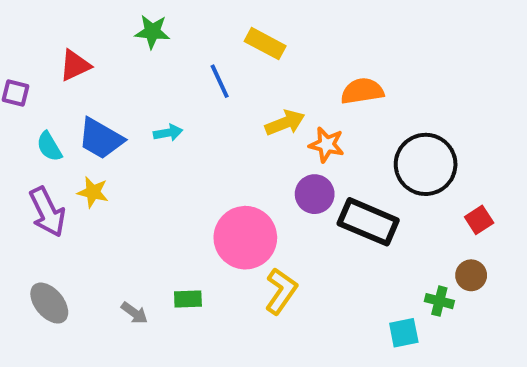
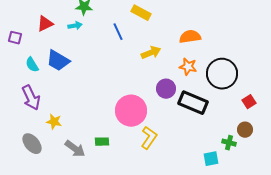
cyan arrow: (168, 133) -> (75, 26), moved
orange star: (327, 145) -> (188, 67), moved
yellow star: (93, 192) -> (54, 122), moved
gray arrow: (134, 313) -> (75, 149), size x1.5

